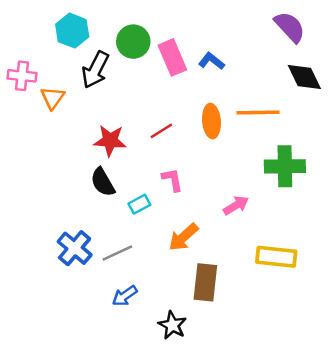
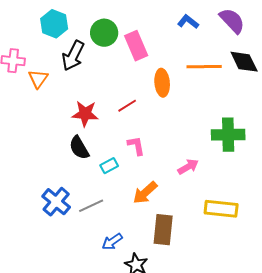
blue L-shape: (211, 61) -> (188, 22), moved
orange line: (258, 112) -> (204, 67), moved
orange ellipse: (211, 121) -> (162, 83), moved
blue arrow: (125, 296) -> (112, 242), moved

